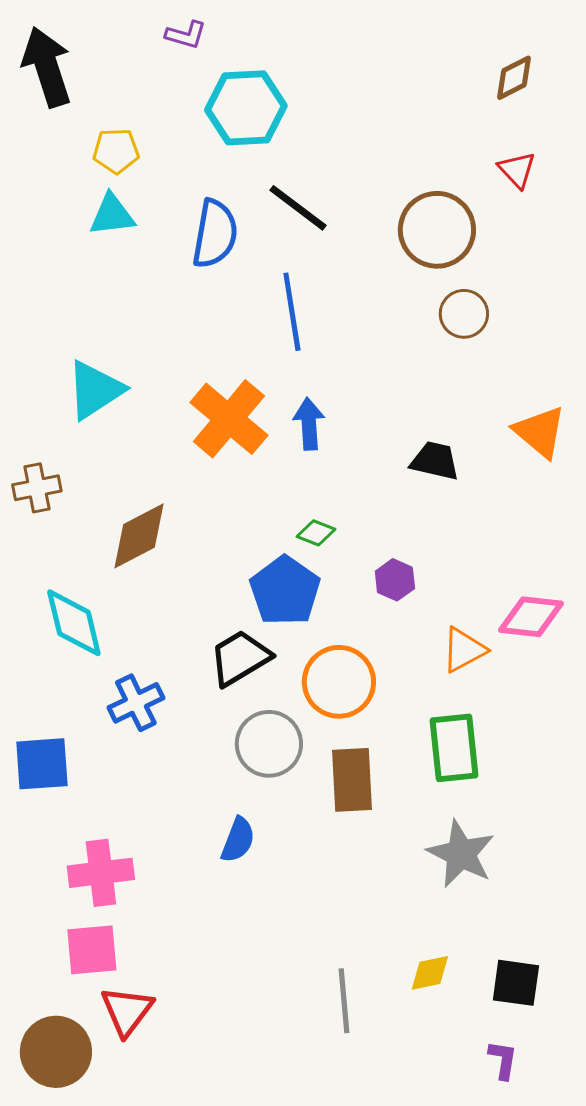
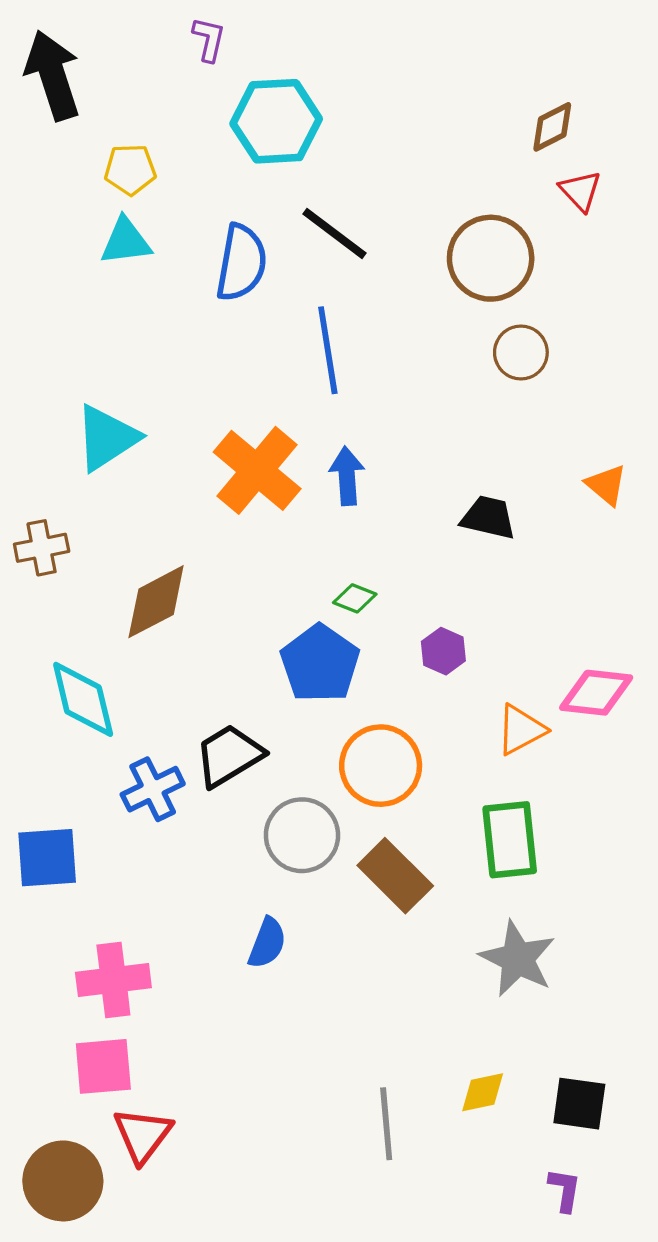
purple L-shape: (186, 35) -> (209, 39), turned -93
brown diamond: (514, 78) -> (552, 127), moved
orange triangle: (540, 432) -> (606, 485), size x0.7
black trapezoid: (240, 658) -> (229, 756), moved
brown rectangle: (352, 780) -> (395, 876), turned -42

